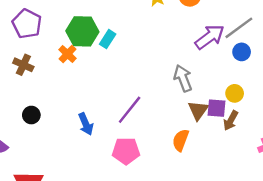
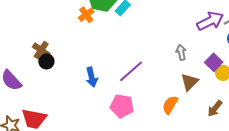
brown cross: (23, 65) -> (41, 50), moved
gray arrow: (183, 78) -> (181, 52), size x0.7
purple square: (216, 108) -> (214, 62), moved, turned 30
brown arrow: (231, 121) -> (215, 108), moved

